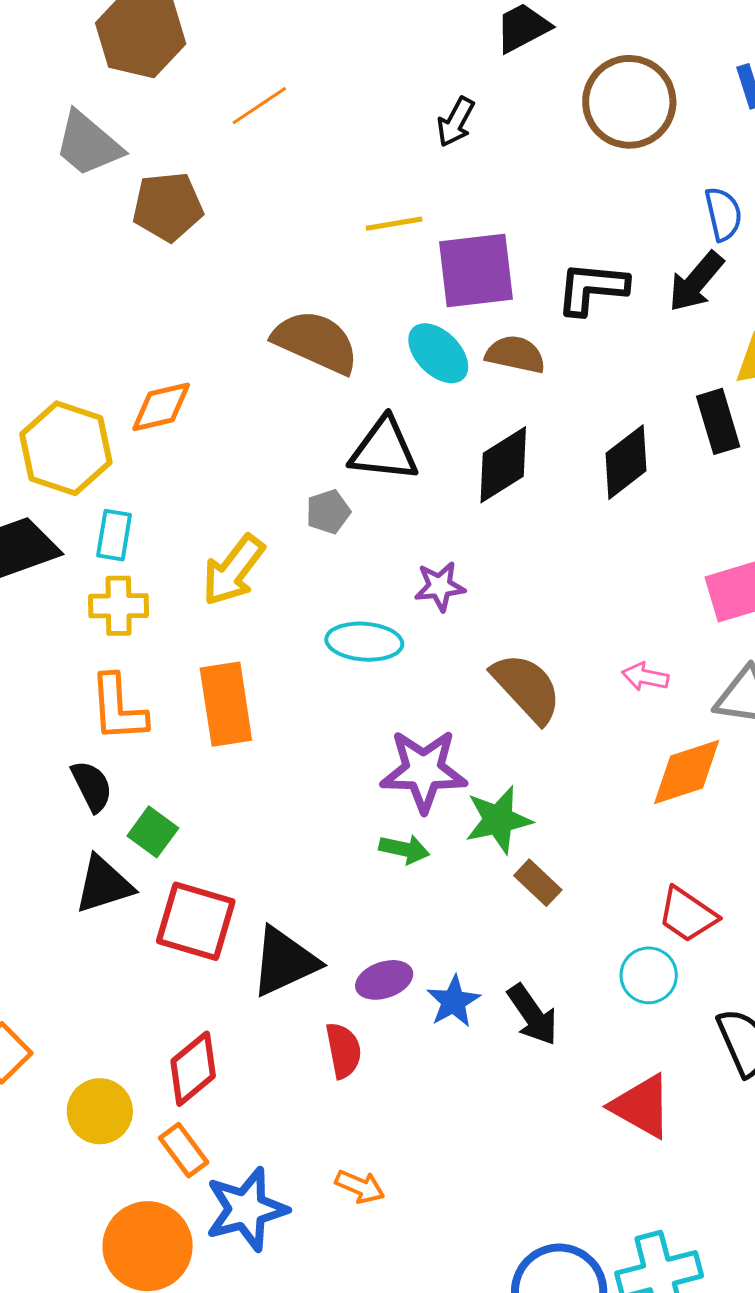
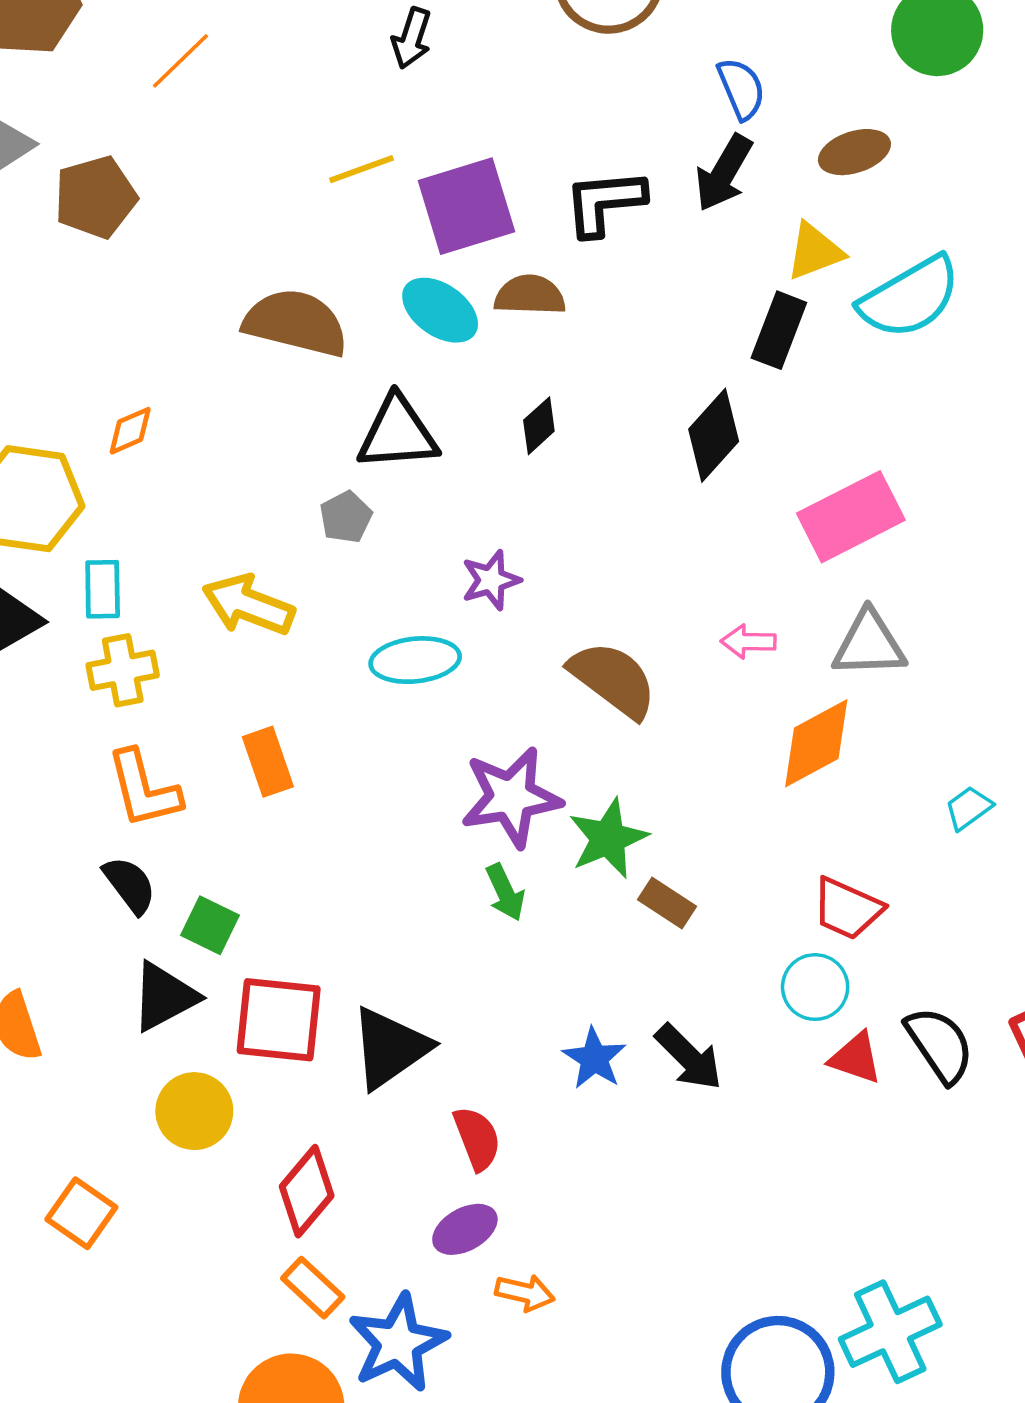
orange diamond: (161, 407) -> (130, 431), size x0.7
black rectangle: (718, 421) -> (779, 330), turned 48
black diamond: (626, 462) -> (714, 435), moved
black diamond: (503, 465) -> (539, 426), size x0.6
yellow arrow: (233, 570) -> (248, 605), turned 84
orange rectangle: (226, 704) -> (268, 762), size x0.7
green arrow: (404, 849) -> (505, 892), turned 63
purple ellipse: (384, 980) -> (465, 1229), moved
red triangle: (642, 1106) -> (856, 1058), moved, size x0.7
yellow circle: (100, 1111) -> (194, 1111), moved

